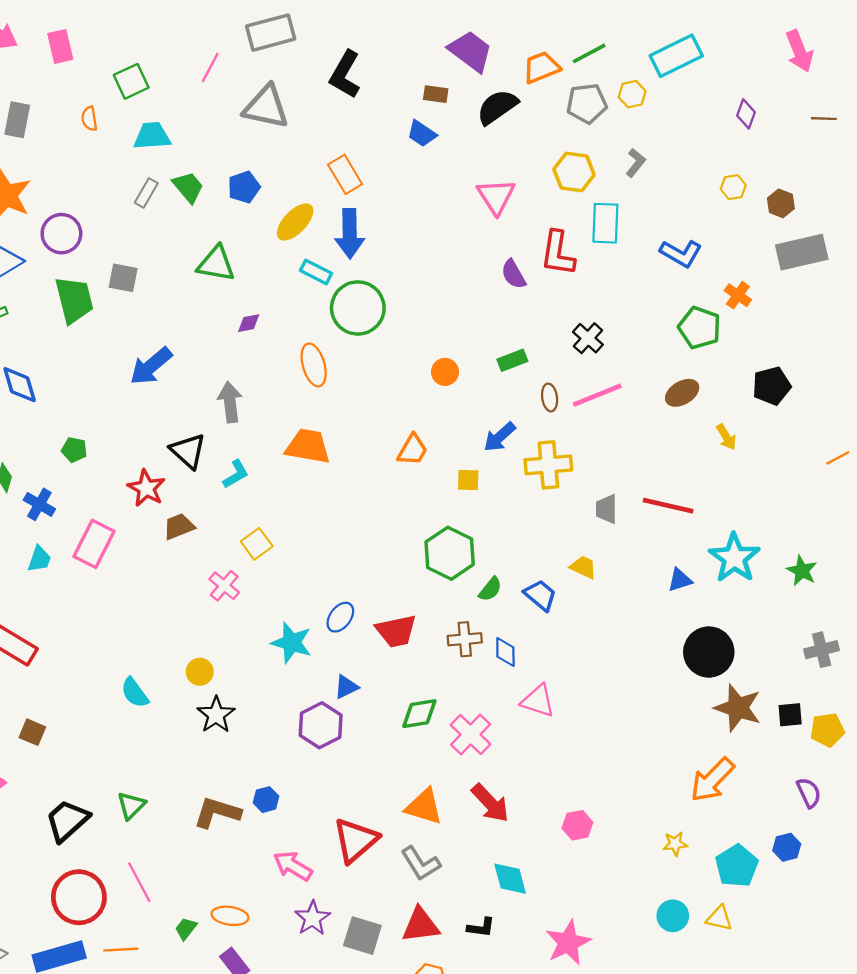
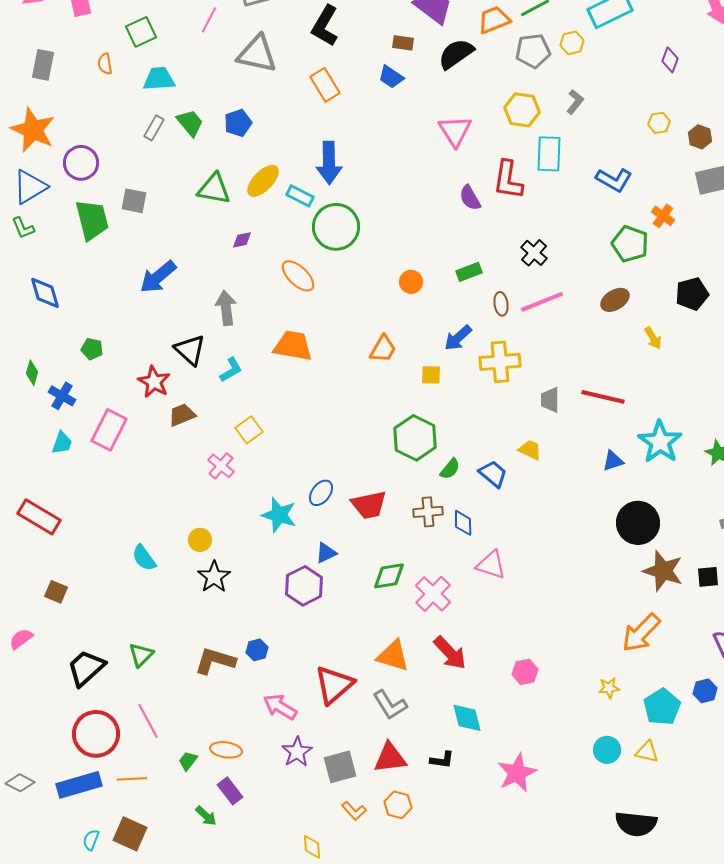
orange rectangle: (345, 174) -> (325, 85), moved
yellow ellipse: (295, 222) -> (263, 181), moved
orange ellipse: (314, 365) -> (298, 276), turned -30
gray square: (362, 936) -> (340, 767), turned -32

